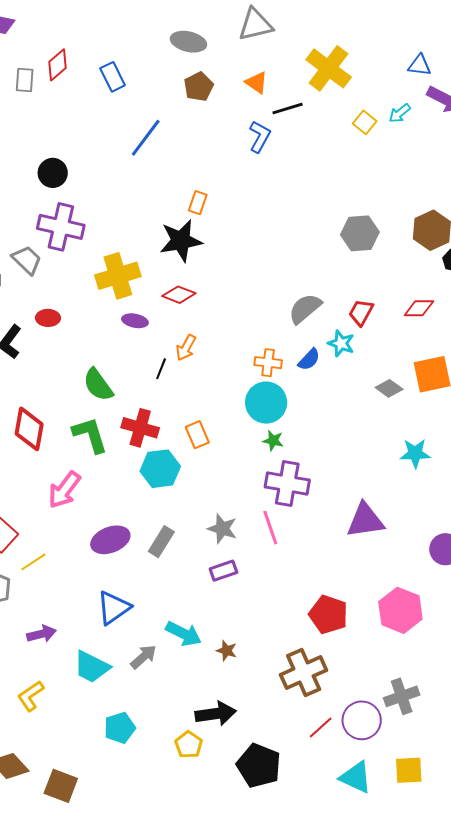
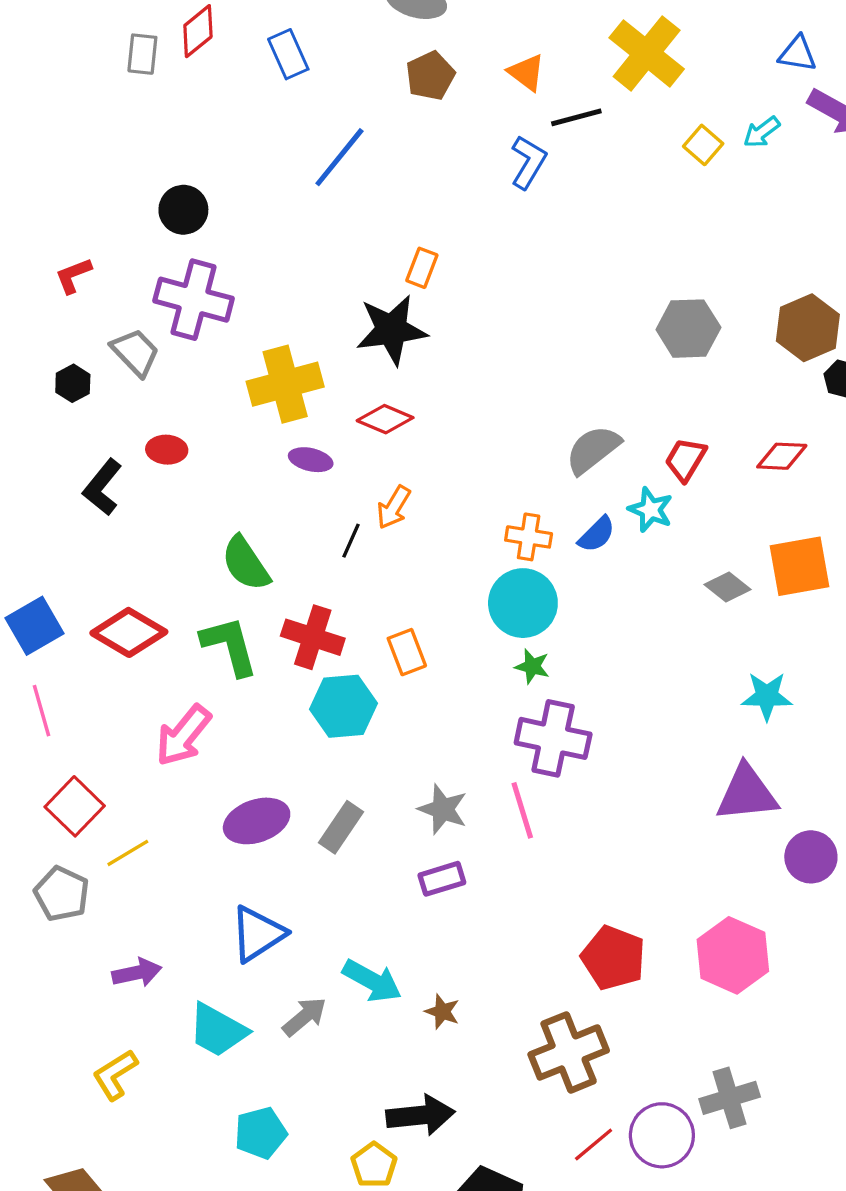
red diamond: (29, 429) -> (129, 632), turned -72
purple triangle: (365, 520) -> (747, 793), moved

